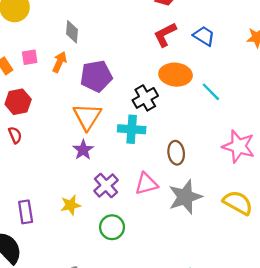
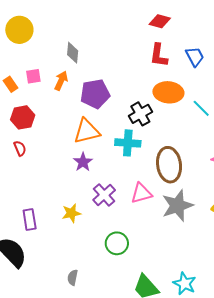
red L-shape: (165, 35) -> (159, 55), turned -55
blue trapezoid: (204, 36) -> (195, 57), turned 30
orange triangle: (87, 117) -> (87, 131), turned 44
brown ellipse: (176, 153) -> (169, 165), size x1.6
green circle: (112, 227) -> (117, 243), moved

